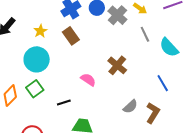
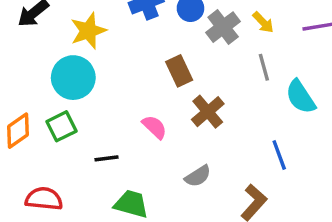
yellow star: (40, 31) -> (88, 31), size x1.5
brown rectangle: (71, 36) -> (179, 71), moved
gray semicircle: (130, 107) -> (198, 176), moved

